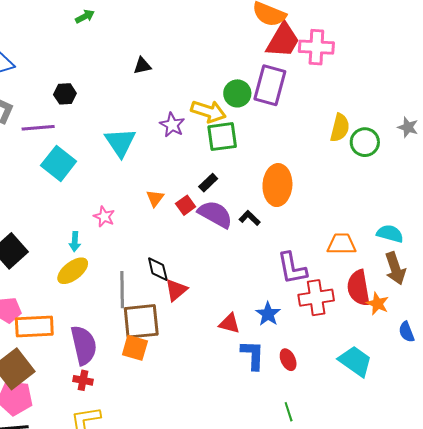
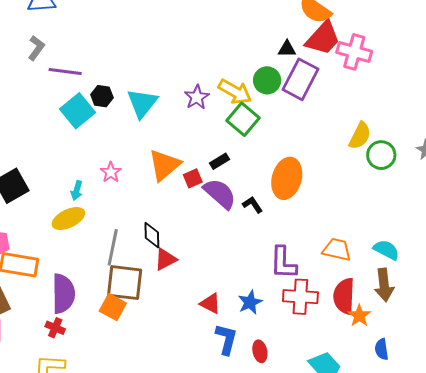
black triangle: (142, 66) -> (287, 49), moved
black hexagon: (65, 94) -> (102, 96), moved
green square: (222, 137) -> (243, 119), turned 36
orange triangle: (155, 198) -> (164, 165), size x1.8

